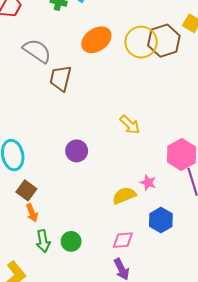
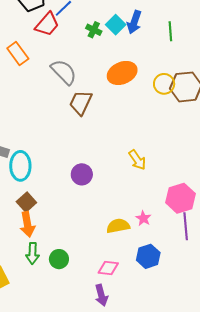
yellow circle: (141, 42) -> (164, 84), size x0.7
orange arrow: (32, 213) -> (27, 224), size x1.4

